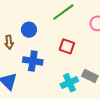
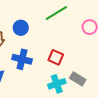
red square: (67, 46) -> (56, 57), moved

